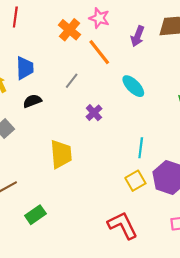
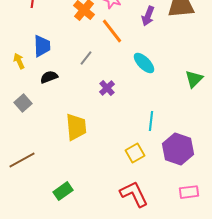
yellow square: (135, 181) -> (135, 153), moved
green rectangle: (35, 215) -> (63, 191), moved

